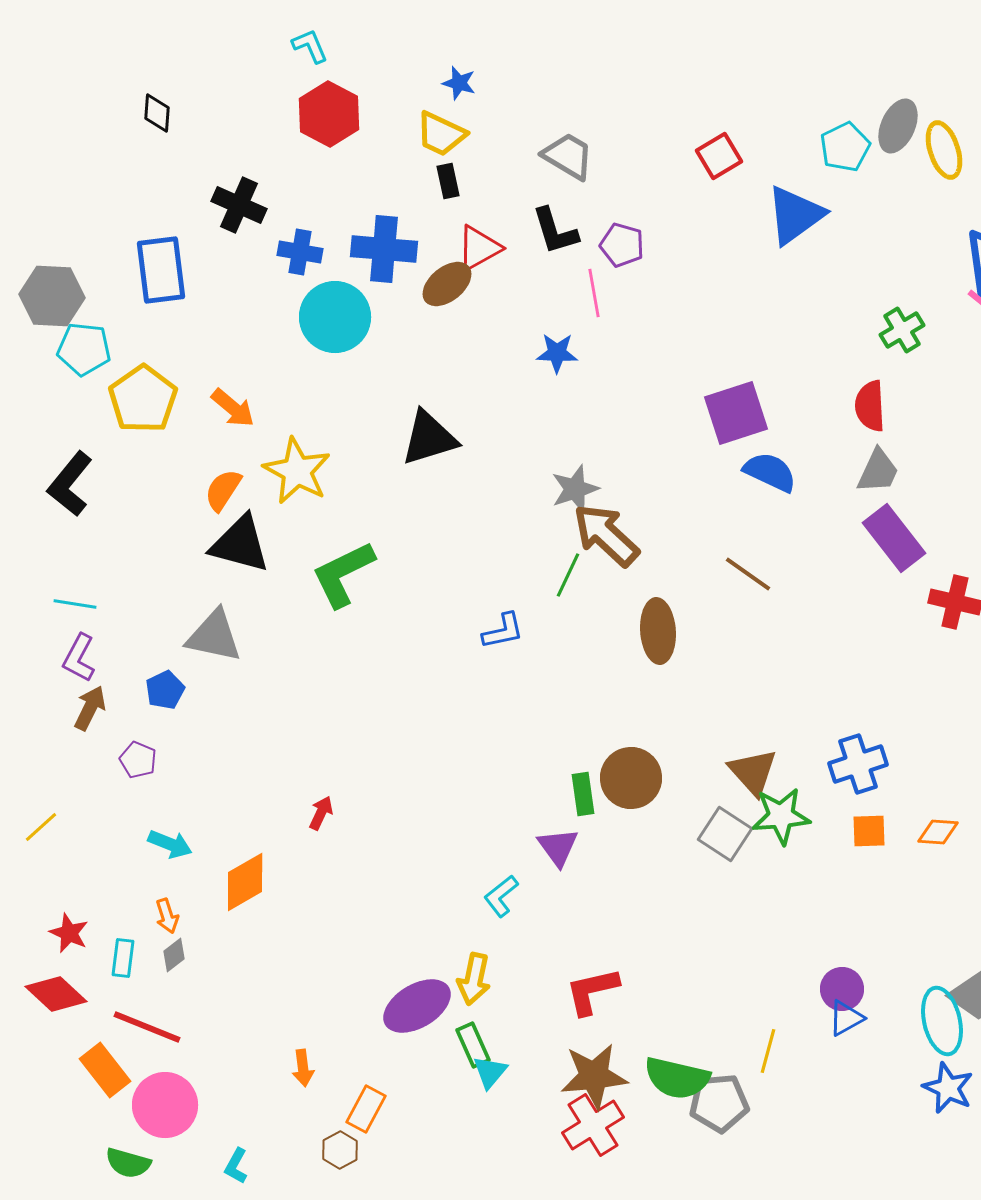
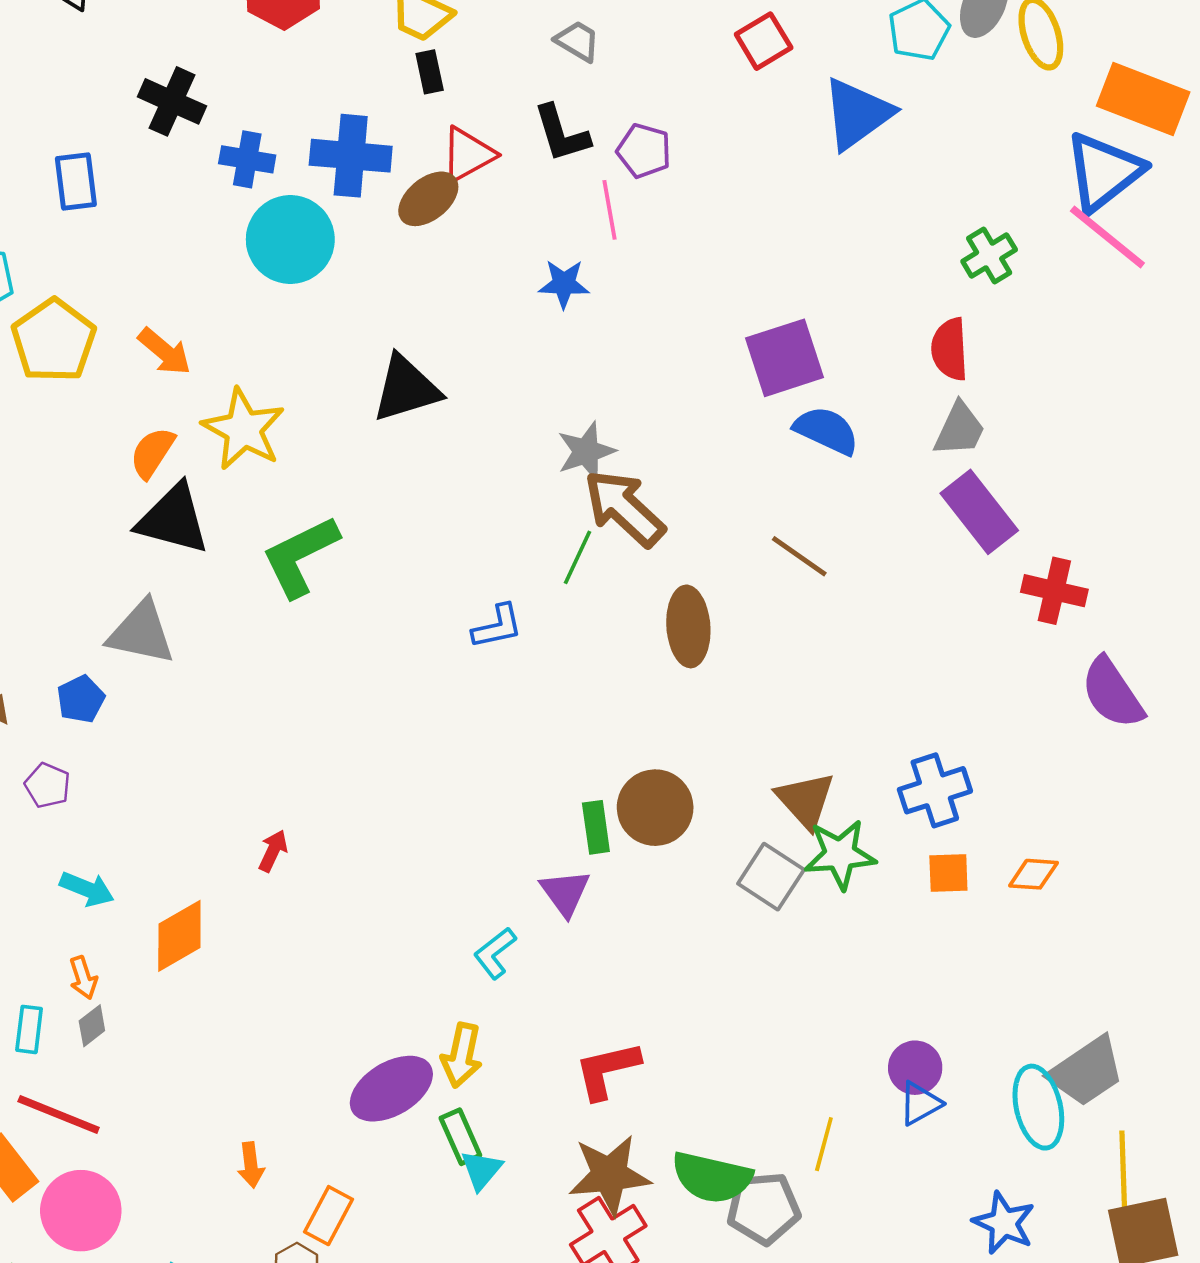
gray trapezoid: (568, 156) -> (577, 41), size x0.7
blue rectangle: (161, 270) -> (76, 182), size x0.7
blue star: (948, 1088) -> (1004, 1223), moved

